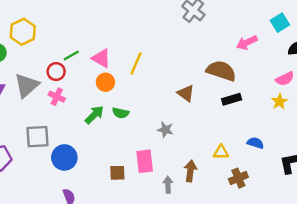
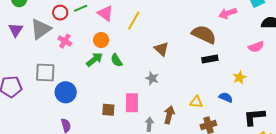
red circle: (56, 72) -> (60, 13), moved
orange circle: (105, 82) -> (101, 40), moved
brown triangle: (186, 93) -> (162, 49), moved
yellow star: (279, 102) -> (239, 77), moved
green semicircle: (121, 113) -> (116, 60), turned 40

